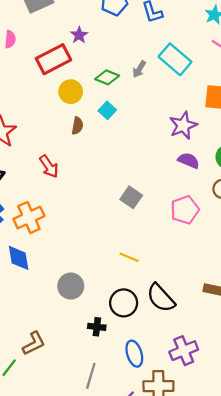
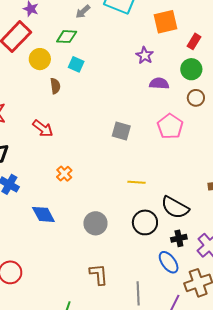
gray arrow: (139, 69) -> (83, 12), moved, turned 35
purple star: (183, 125) -> (145, 55), size x0.7
orange cross: (29, 218) -> (64, 174), moved, size x0.6
black cross: (97, 327) -> (179, 238), moved
brown L-shape: (34, 343) -> (99, 274), moved, turned -50

